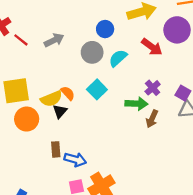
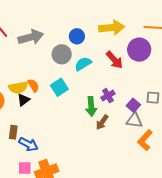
gray arrow: (54, 40) -> (31, 37), size x1.4
green arrow: (136, 104) -> (91, 106), turned 72

